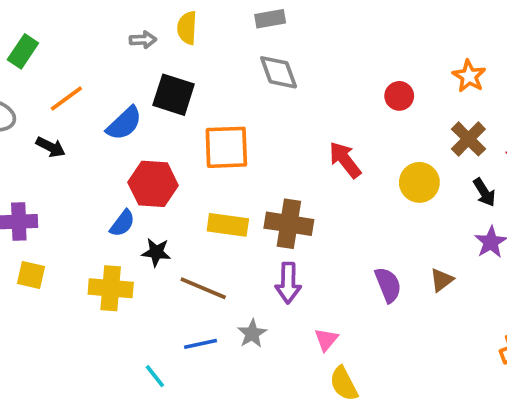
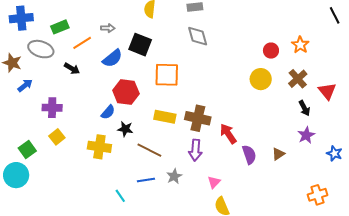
gray arrow: (143, 40) -> (108, 28), moved
green rectangle: (23, 51) -> (60, 27), moved, turned 30
red circle: (399, 96) -> (271, 51), moved
red arrow: (345, 160) -> (228, 134), moved
yellow circle: (419, 182) -> (261, 79), moved
yellow square: (31, 275) -> (57, 137), turned 35

